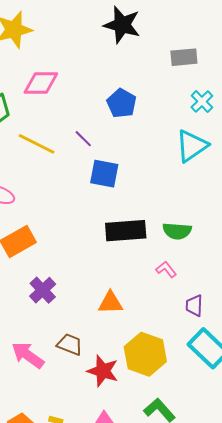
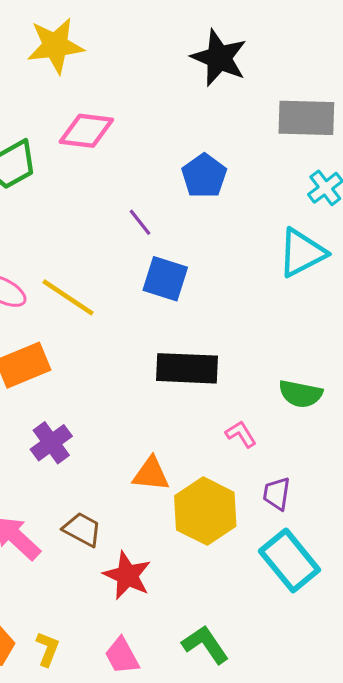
gray rectangle: (184, 57) -> (306, 118), size x1.4
yellow line: (37, 144) -> (68, 297), moved
green semicircle: (177, 231) -> (300, 394), moved
yellow hexagon: (145, 354) -> (205, 511), moved

